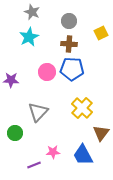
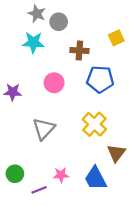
gray circle: (69, 21) -> (59, 22), moved
cyan star: (29, 37) -> (33, 42), turned 30
blue pentagon: (72, 69) -> (100, 79), moved
green circle: (15, 133) -> (15, 174), moved

